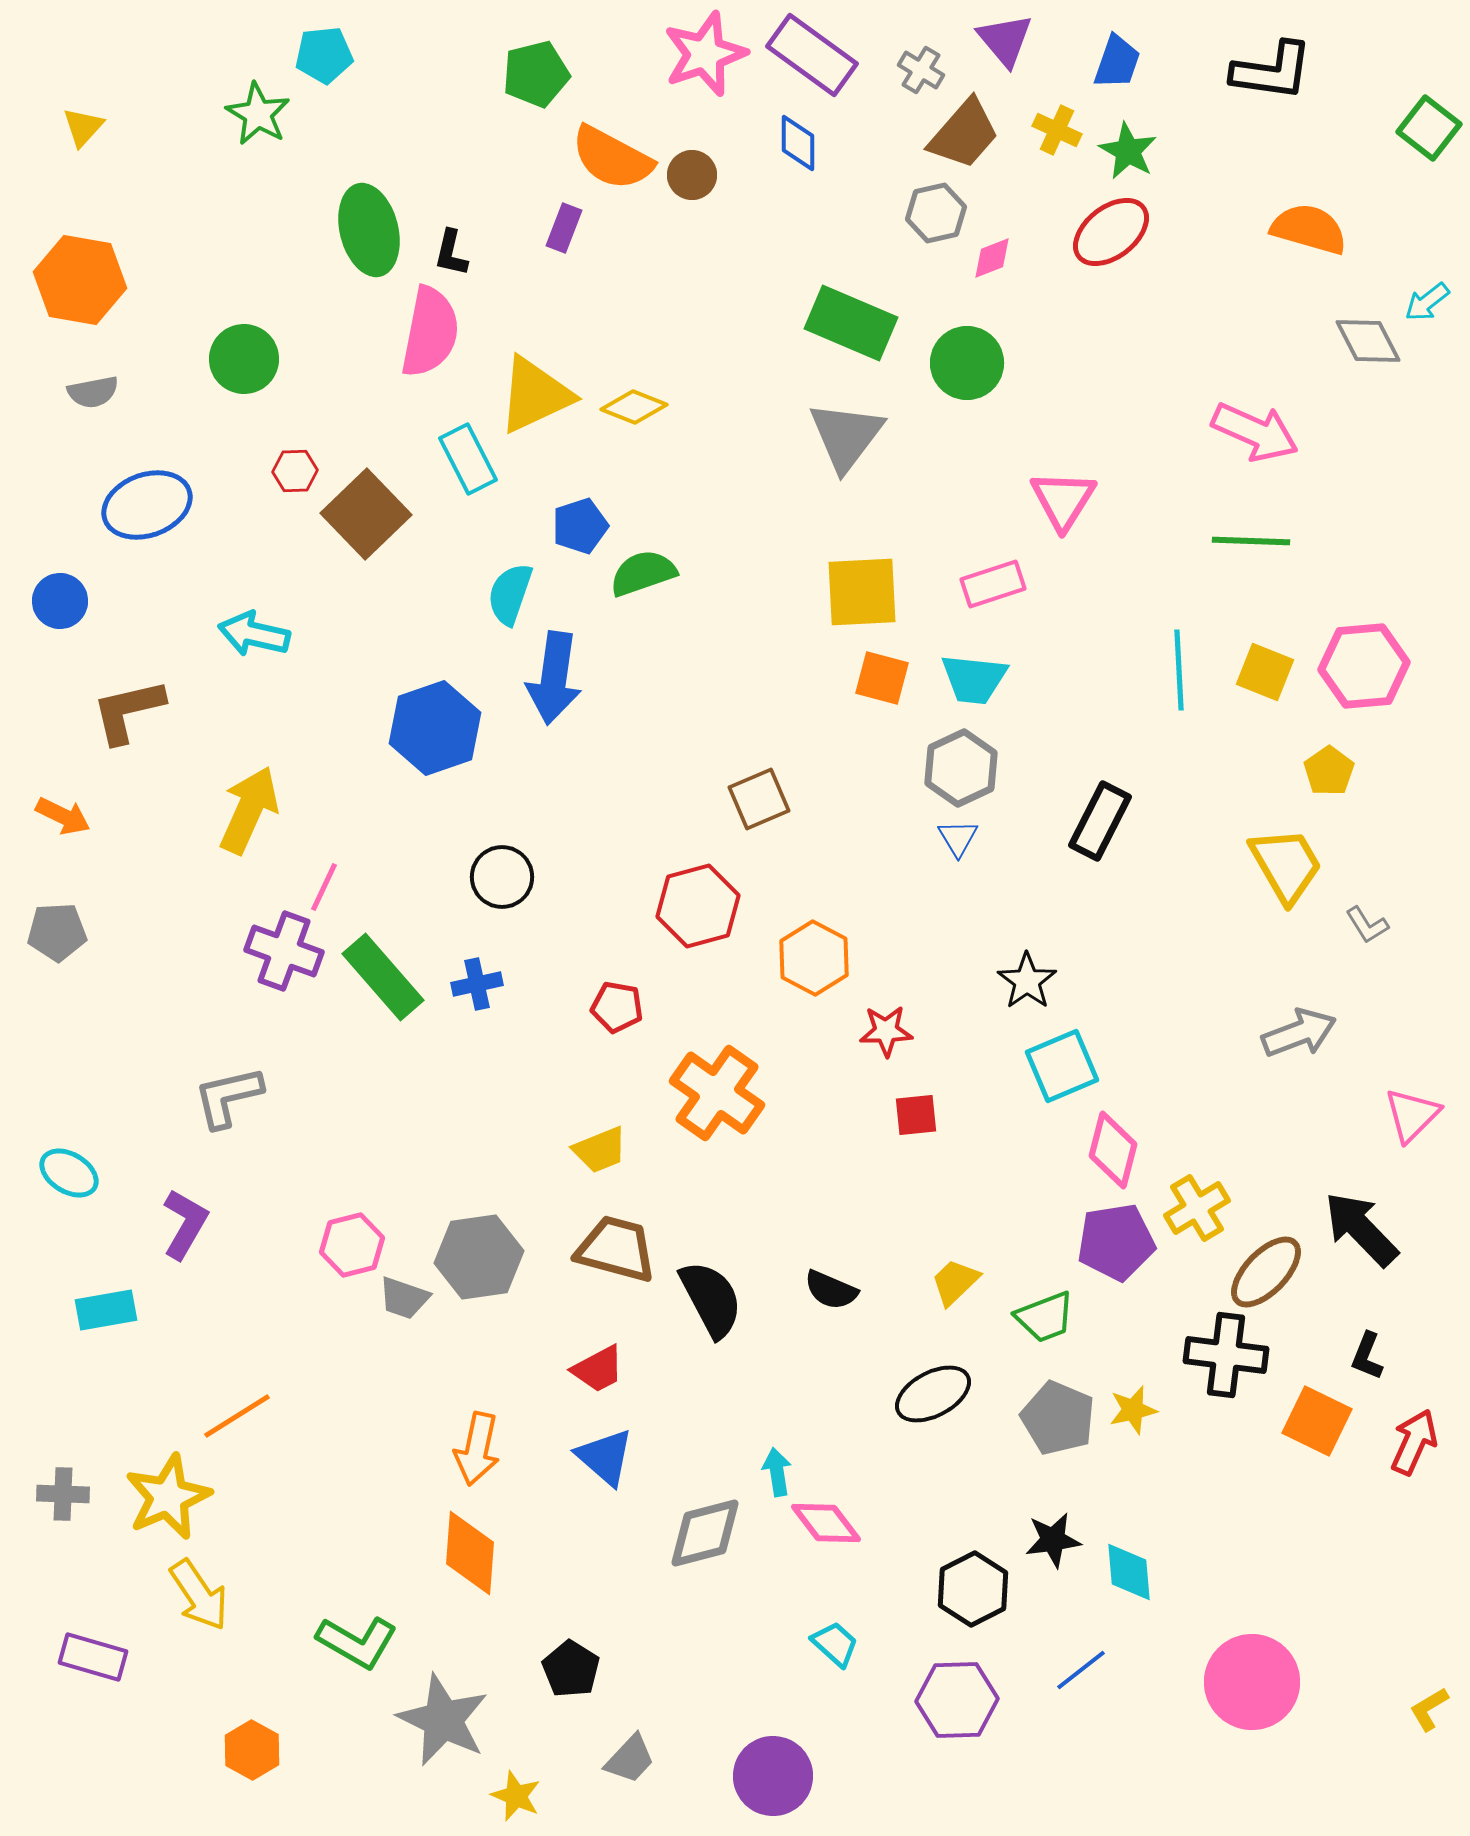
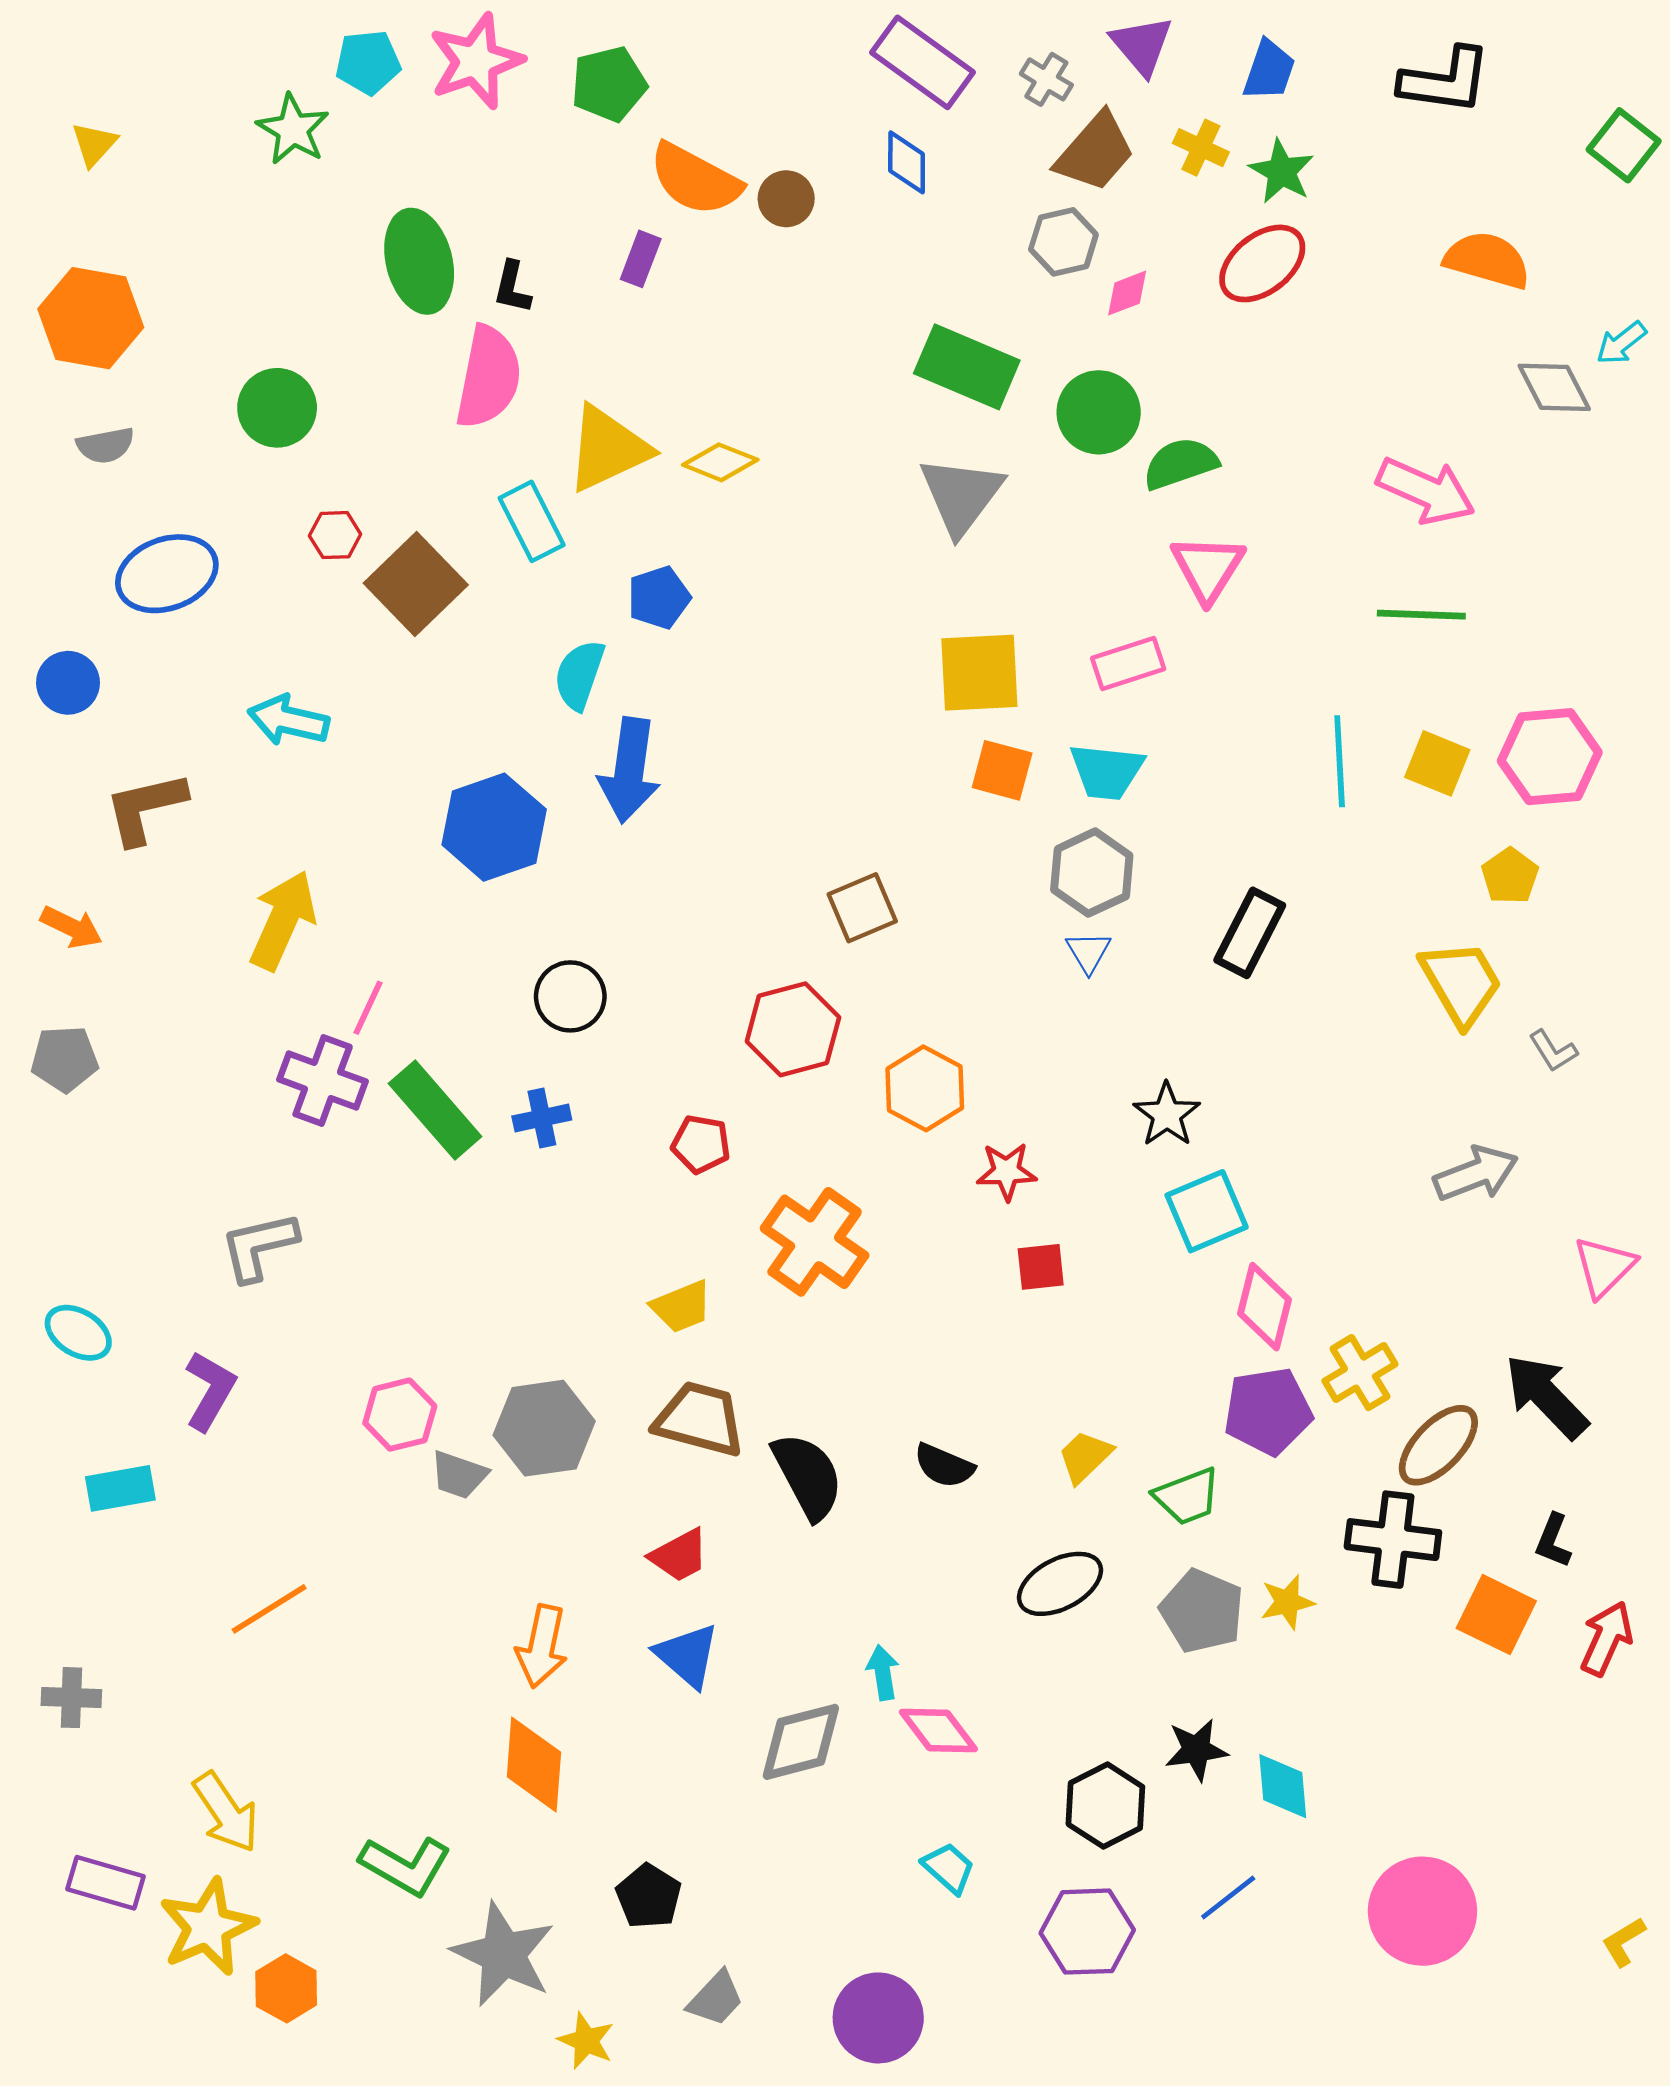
pink star: (705, 54) -> (476, 61), moved
green semicircle: (643, 573) -> (1180, 463), moved
yellow star: (168, 1497) -> (208, 1927), moved

